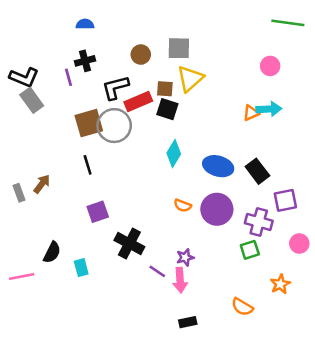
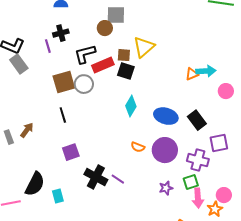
gray square: (179, 48) -> (116, 15), moved
pink circle: (270, 66) -> (226, 91), moved
gray circle: (114, 126) -> (84, 84), size x0.7
pink circle: (299, 243) -> (224, 195), moved
black semicircle: (52, 252) -> (35, 184), size x1.4
purple star: (185, 257) -> (166, 188), moved
purple line: (157, 271) -> (118, 179), moved
pink arrow: (180, 280) -> (198, 198), moved

